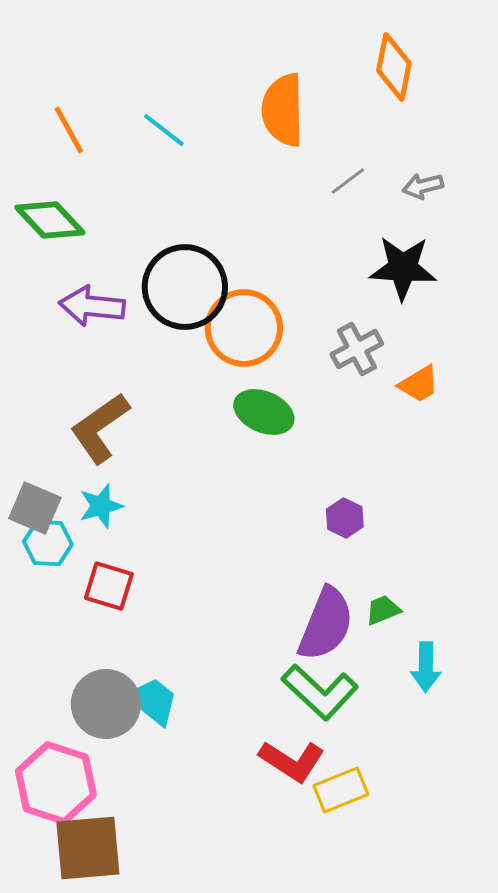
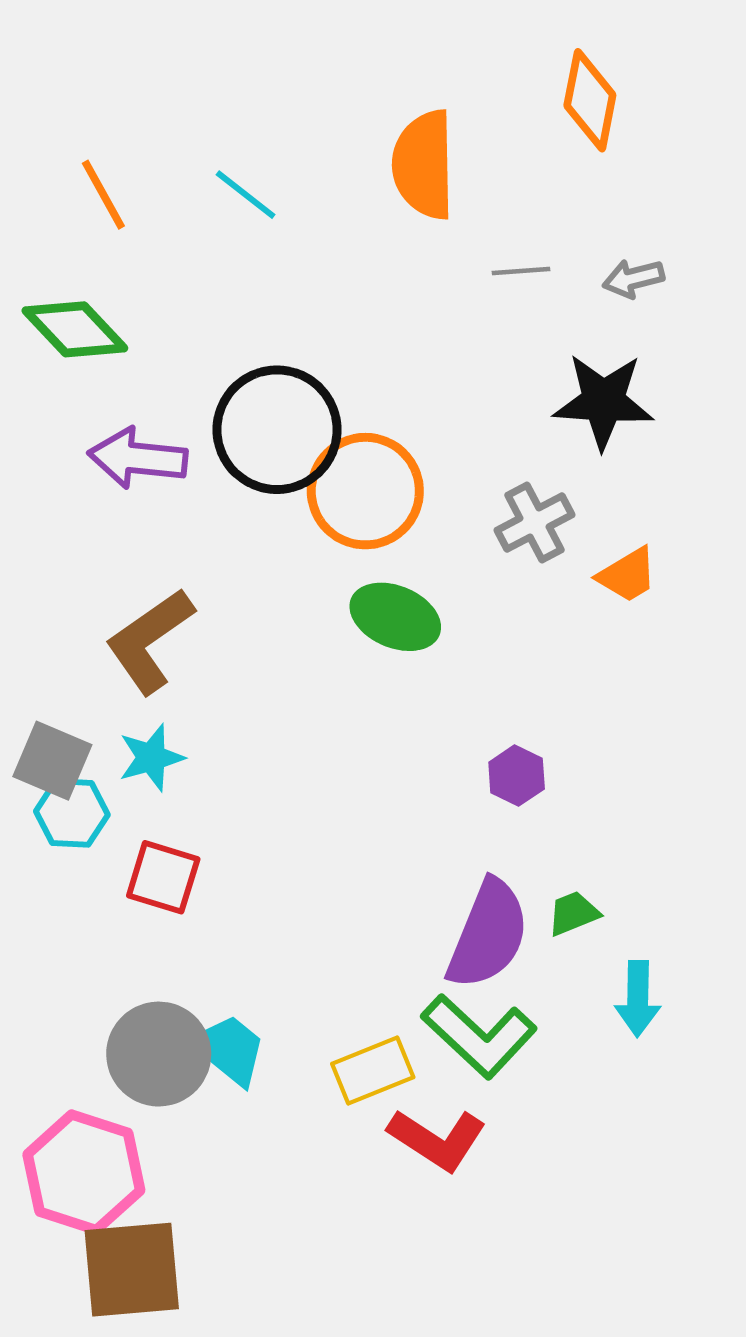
gray line: (348, 181) -> (521, 271), turned 33
yellow rectangle: (341, 790) -> (373, 1070), moved

